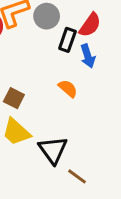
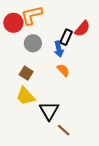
gray circle: (47, 16) -> (33, 43), moved
blue arrow: (88, 56) -> (59, 49), moved

